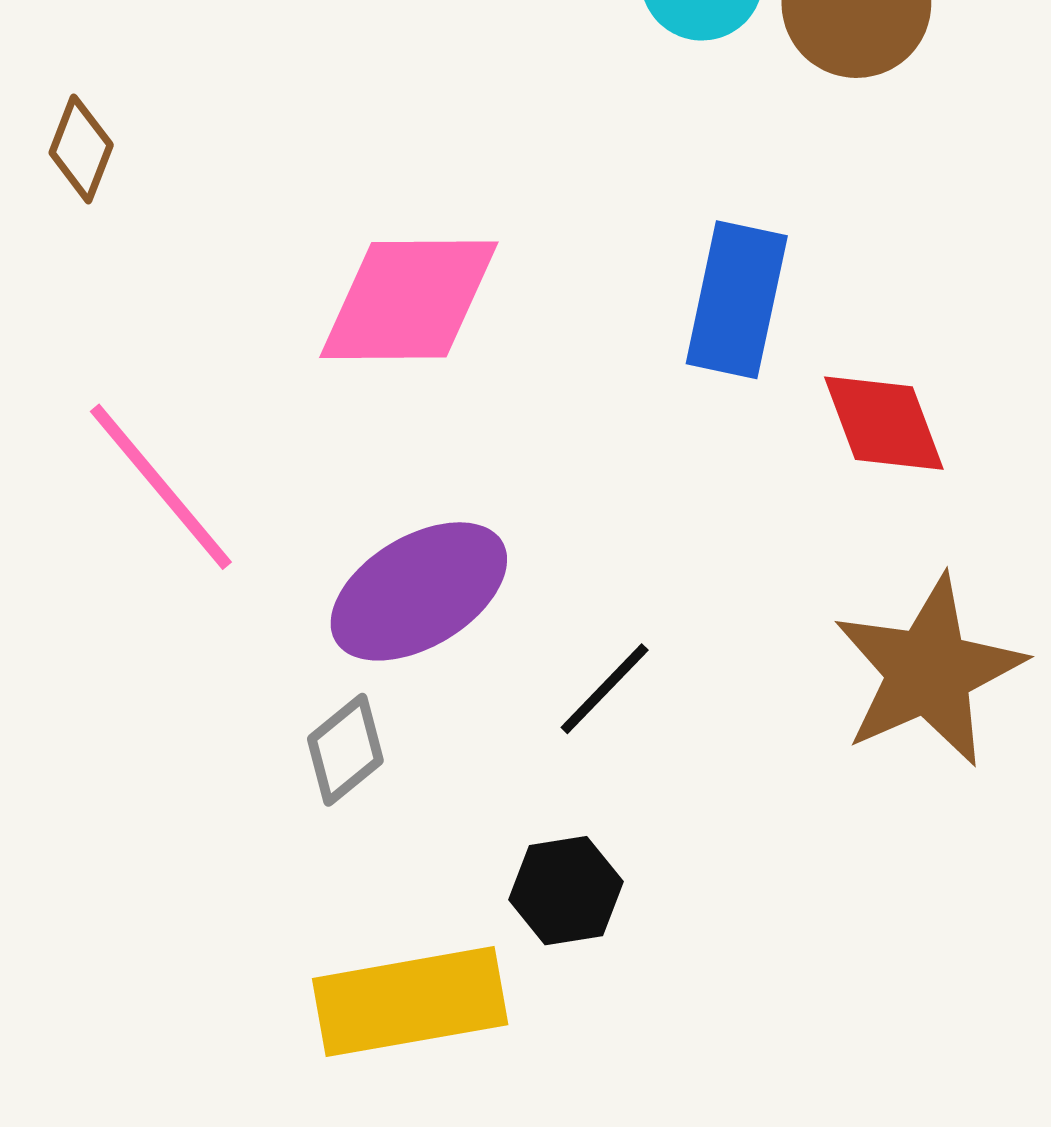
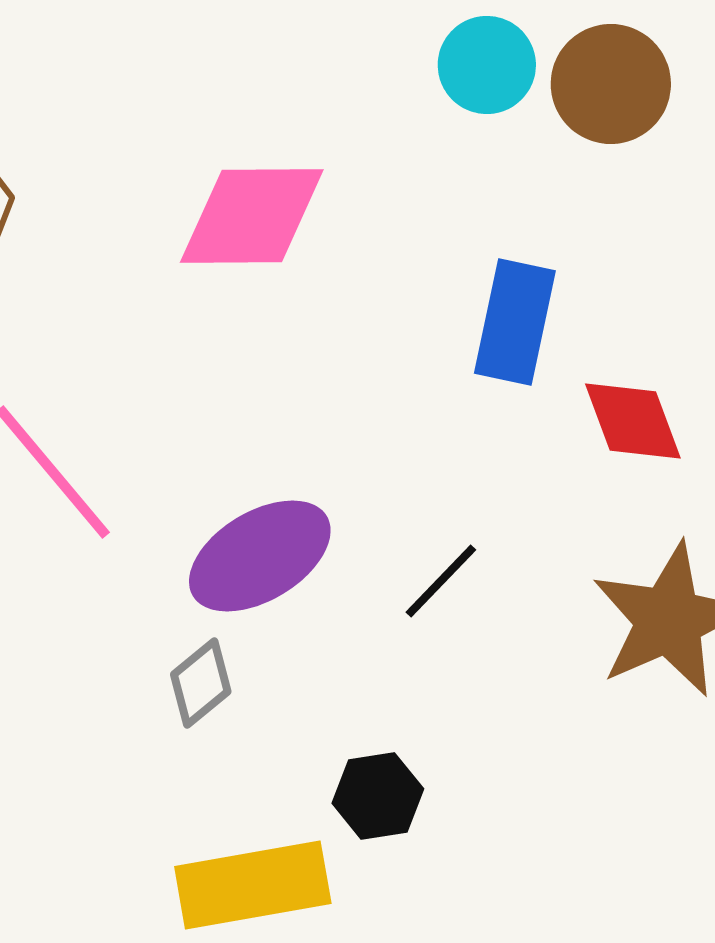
pink diamond: (409, 300) -> (252, 216), moved
black line: (605, 689) -> (441, 581), moved

